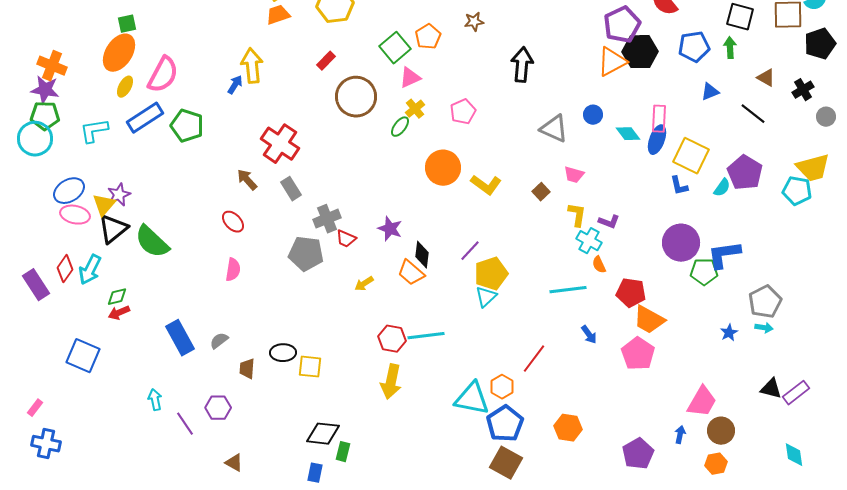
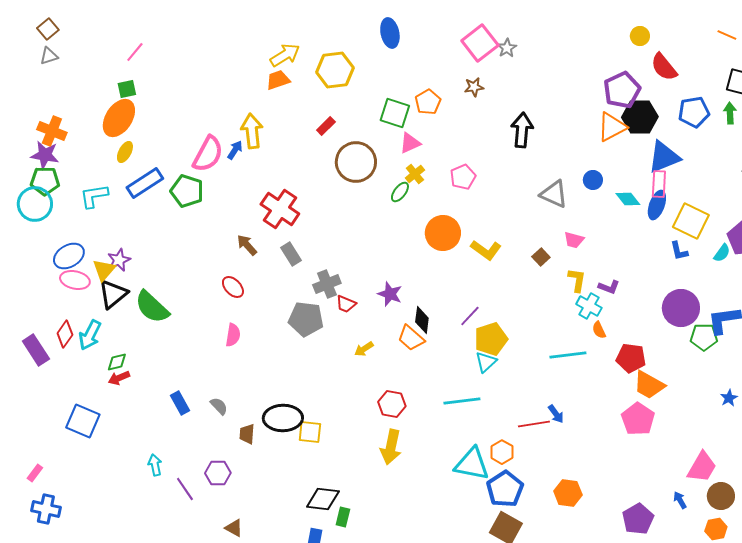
green square: (395, 48) -> (395, 113), turned -32
pink semicircle: (163, 75) -> (208, 154), moved
blue triangle: (710, 92) -> (664, 157), moved, size x1.8
blue arrow: (589, 335) -> (556, 414), moved
cyan line: (426, 336) -> (462, 401), moved
blue rectangle: (180, 338) -> (180, 403), size x0.7
gray semicircle: (219, 341) -> (219, 406), turned 84
black ellipse: (283, 353) -> (283, 418), size x1.5
red line: (534, 359) -> (534, 424), turned 44
blue arrow: (680, 435) -> (680, 500), turned -42

